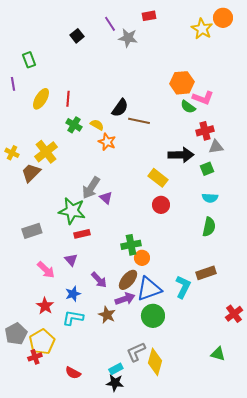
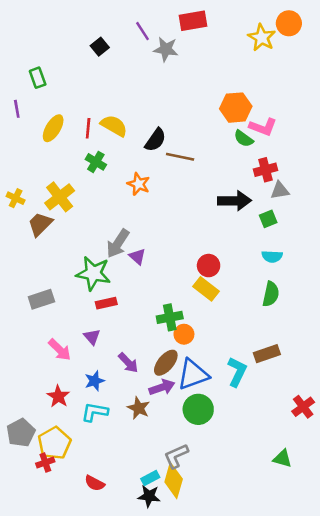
red rectangle: (149, 16) -> (193, 21), size x1.5
yellow semicircle: (97, 125) -> (114, 126), moved, size x1.5
yellow rectangle: (158, 178) -> (206, 289), moved
yellow diamond: (155, 362) -> (174, 481), moved

